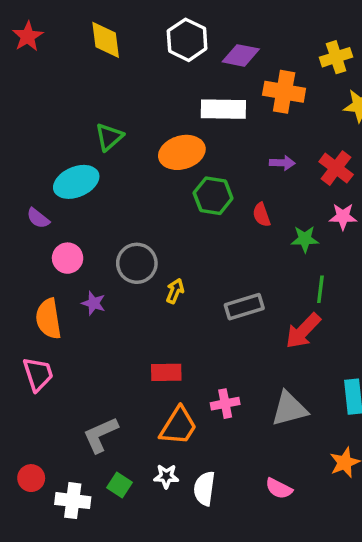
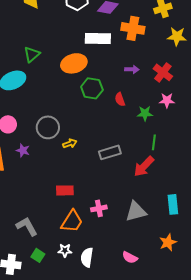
yellow arrow: (175, 291) -> (70, 143), turned 48
gray L-shape: (100, 435) -> (27, 226), turned 85

